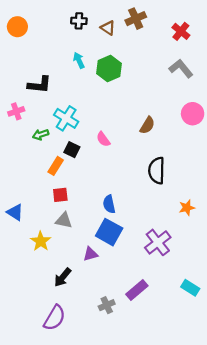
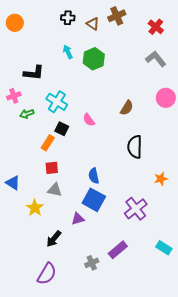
green arrow: (41, 135) -> (27, 114), moved

